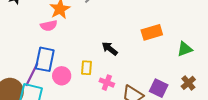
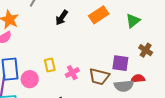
black arrow: (110, 49) -> (62, 18), moved, turned -77
pink cross: (107, 83) -> (72, 73), turned -32

